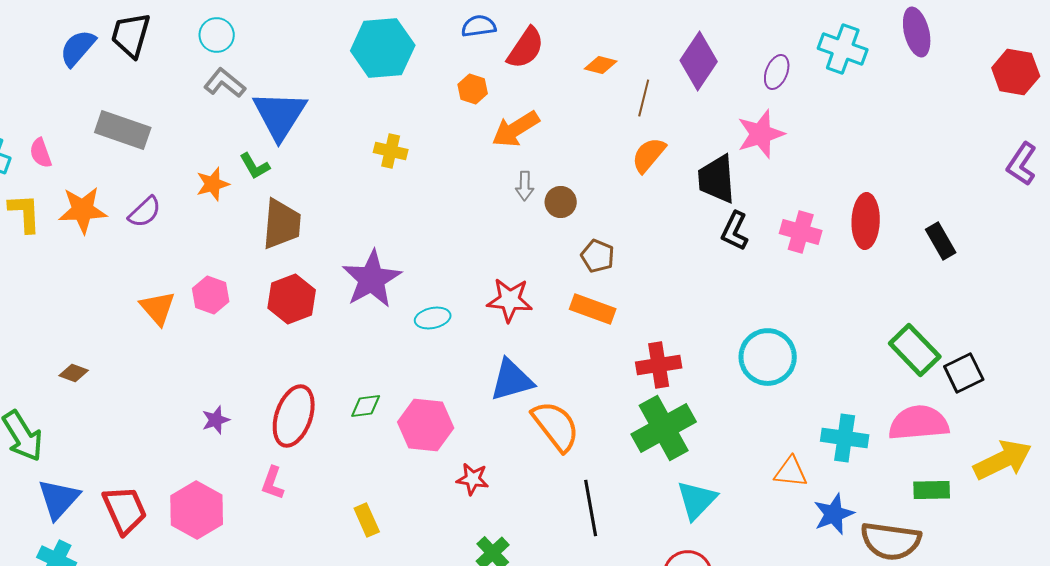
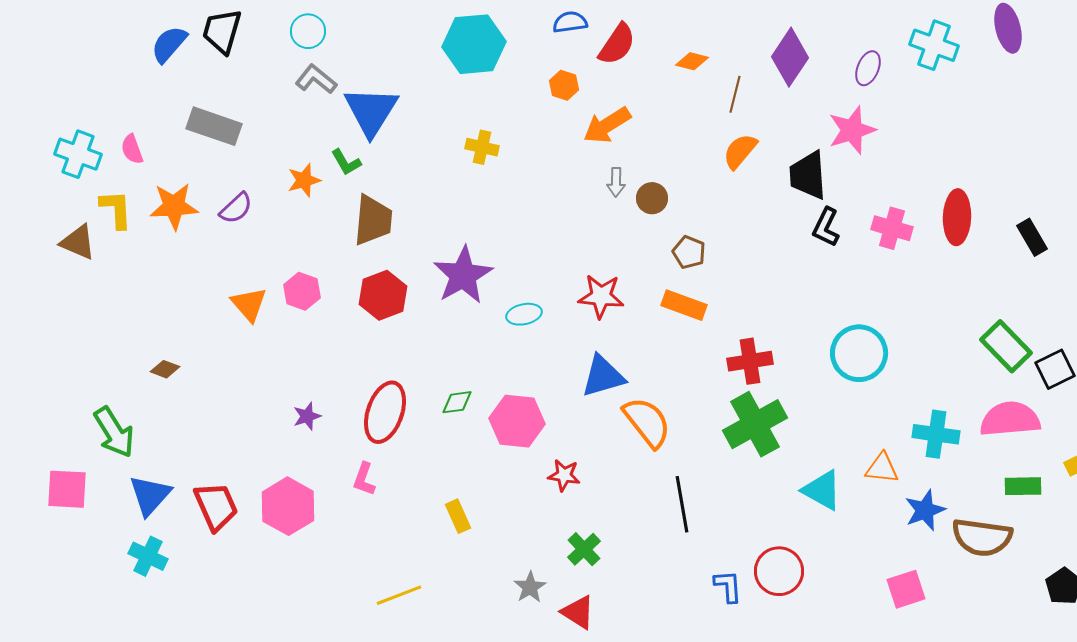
cyan triangle: (697, 500) -> (822, 490), moved, turned -45

